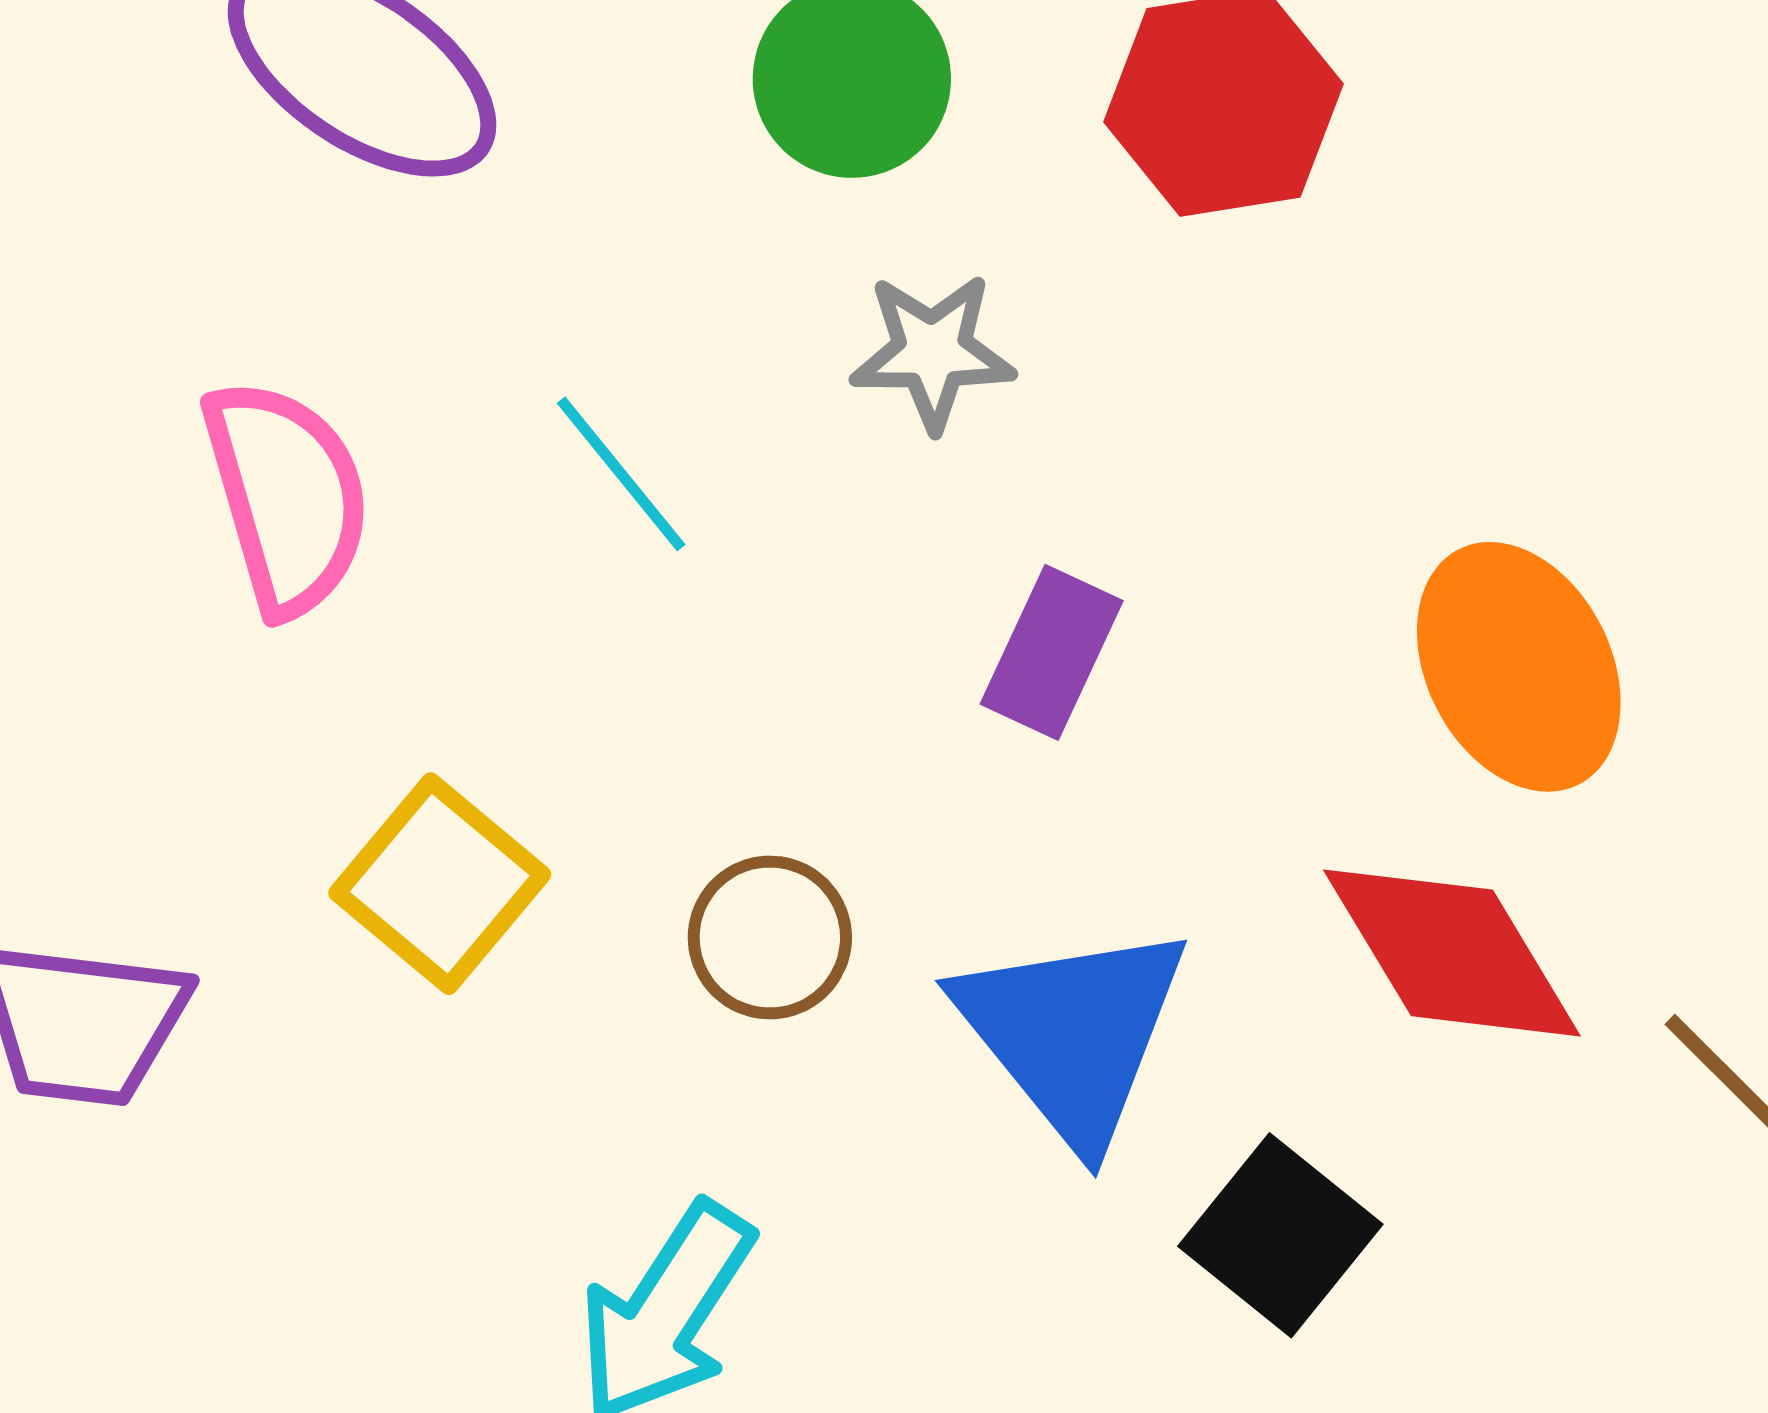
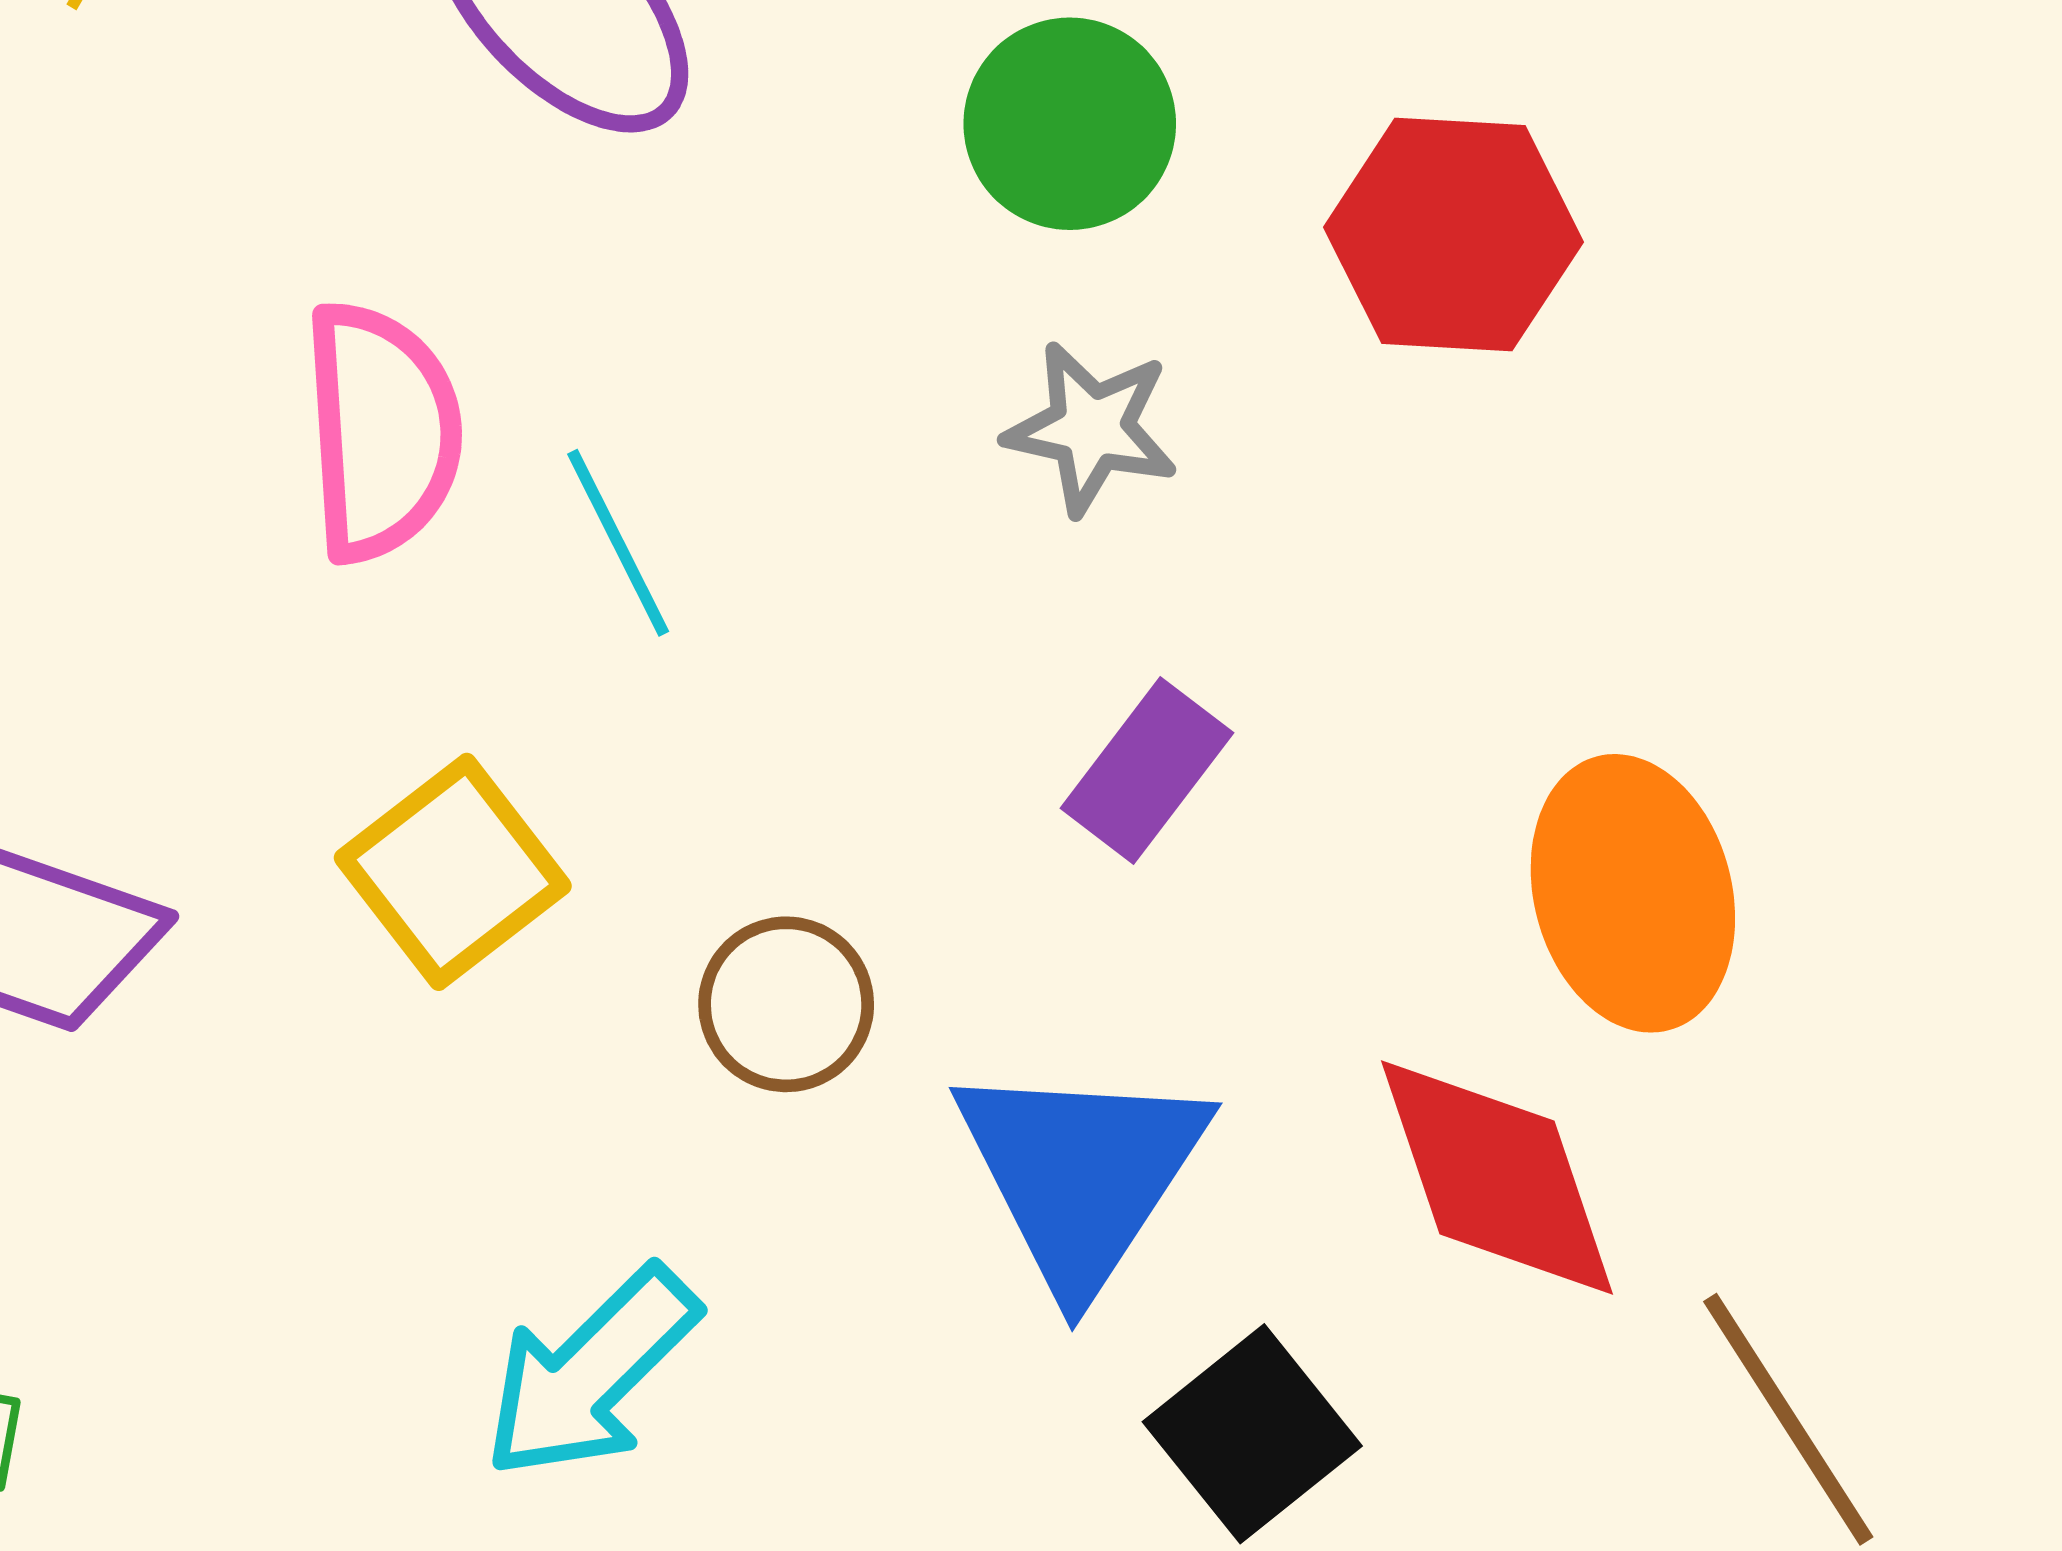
cyan line: (621, 474) -> (618, 543), moved

